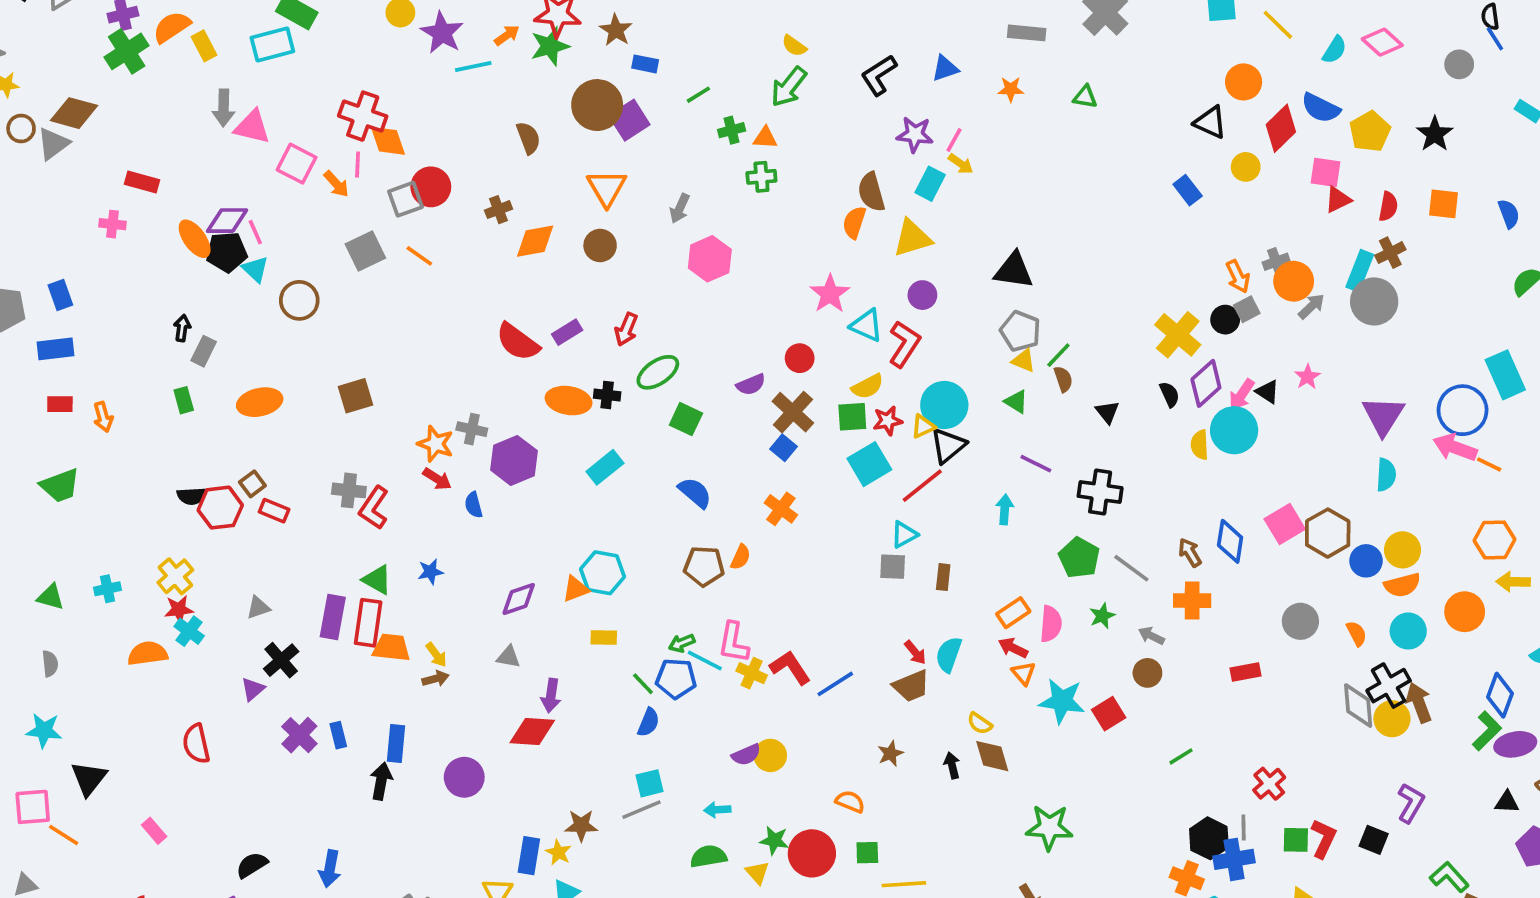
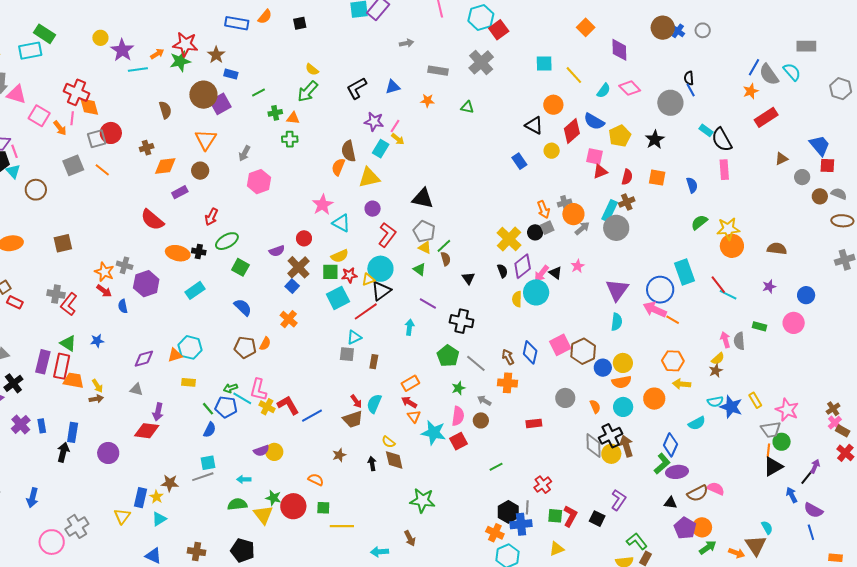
gray circle: (1459, 64) -> (670, 103), size x1.6
purple rectangle: (567, 332) -> (180, 192), moved
red L-shape: (904, 344) -> (387, 235), moved
pink semicircle: (1051, 624) -> (458, 416), moved
yellow triangle: (757, 873) -> (263, 515), size x1.5

